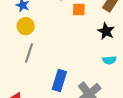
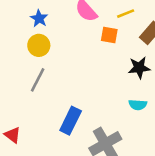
black star: (106, 31) -> (139, 68), turned 30

